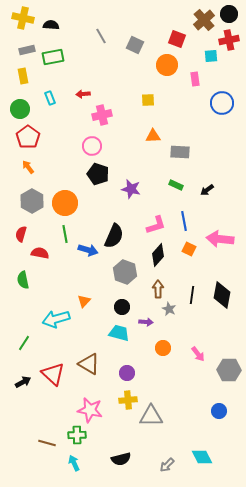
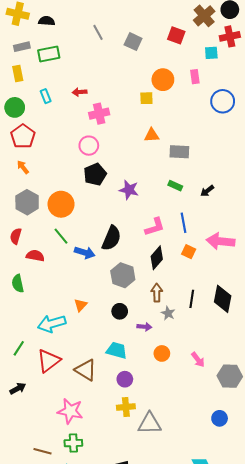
orange circle: (167, 65) -> (163, 80), moved
black pentagon: (98, 174) -> (95, 174), turned 30
green line: (65, 234) -> (61, 236), turned -30
cyan trapezoid: (119, 333) -> (117, 350), moved
red triangle: (53, 374) -> (49, 361), moved, turned 40
pink star: (90, 410) -> (70, 411), moved

